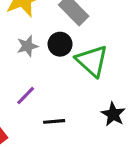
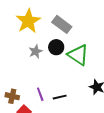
purple line: (26, 96) -> (40, 94), moved, turned -56

